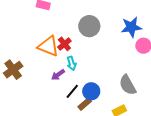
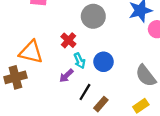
orange triangle: (48, 46) -> (31, 52), moved
brown cross: (13, 70) -> (15, 77), turned 30
blue circle: (91, 91) -> (103, 62), moved

